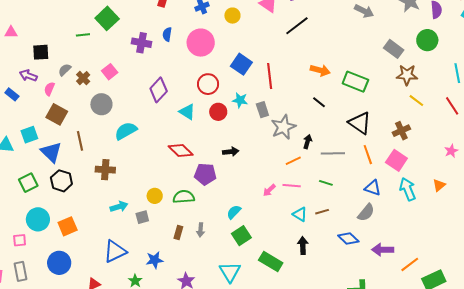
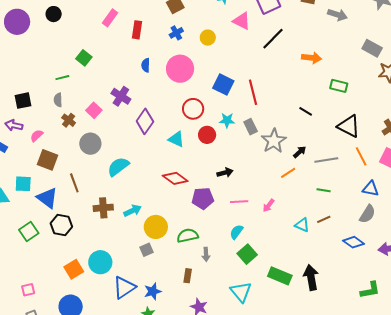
green square: (107, 18) -> (84, 58), size x0.7
purple cross: (142, 43) -> (121, 96), moved, turned 30
gray semicircle: (65, 70) -> (58, 100), moved, turned -40
orange arrow: (320, 70) -> (312, 58), moved
green rectangle: (355, 82) -> (339, 86), size x0.7
pink semicircle: (49, 89) -> (37, 136), turned 32
cyan square: (29, 135) -> (23, 184), turned 30
black arrow: (308, 142) -> (300, 152), turned 40
pink line: (292, 186) -> (239, 202), moved
yellow circle: (155, 196) -> (156, 227), size x1.5
green semicircle: (184, 197) -> (188, 236), moved
cyan arrow: (119, 207) -> (133, 211), moved
cyan circle: (38, 219) -> (100, 262), moved
brown rectangle: (178, 232) -> (188, 276), moved
black arrow: (303, 246) -> (311, 277), moved, size x1.4
blue star: (155, 260) -> (153, 291), moved

